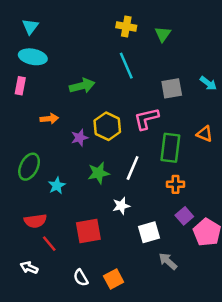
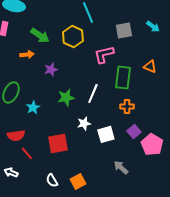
green arrow: (82, 86) -> (40, 35), moved, turned 48
yellow hexagon: (107, 126) -> (73, 36), moved
white square: (149, 232) -> (106, 134), moved

